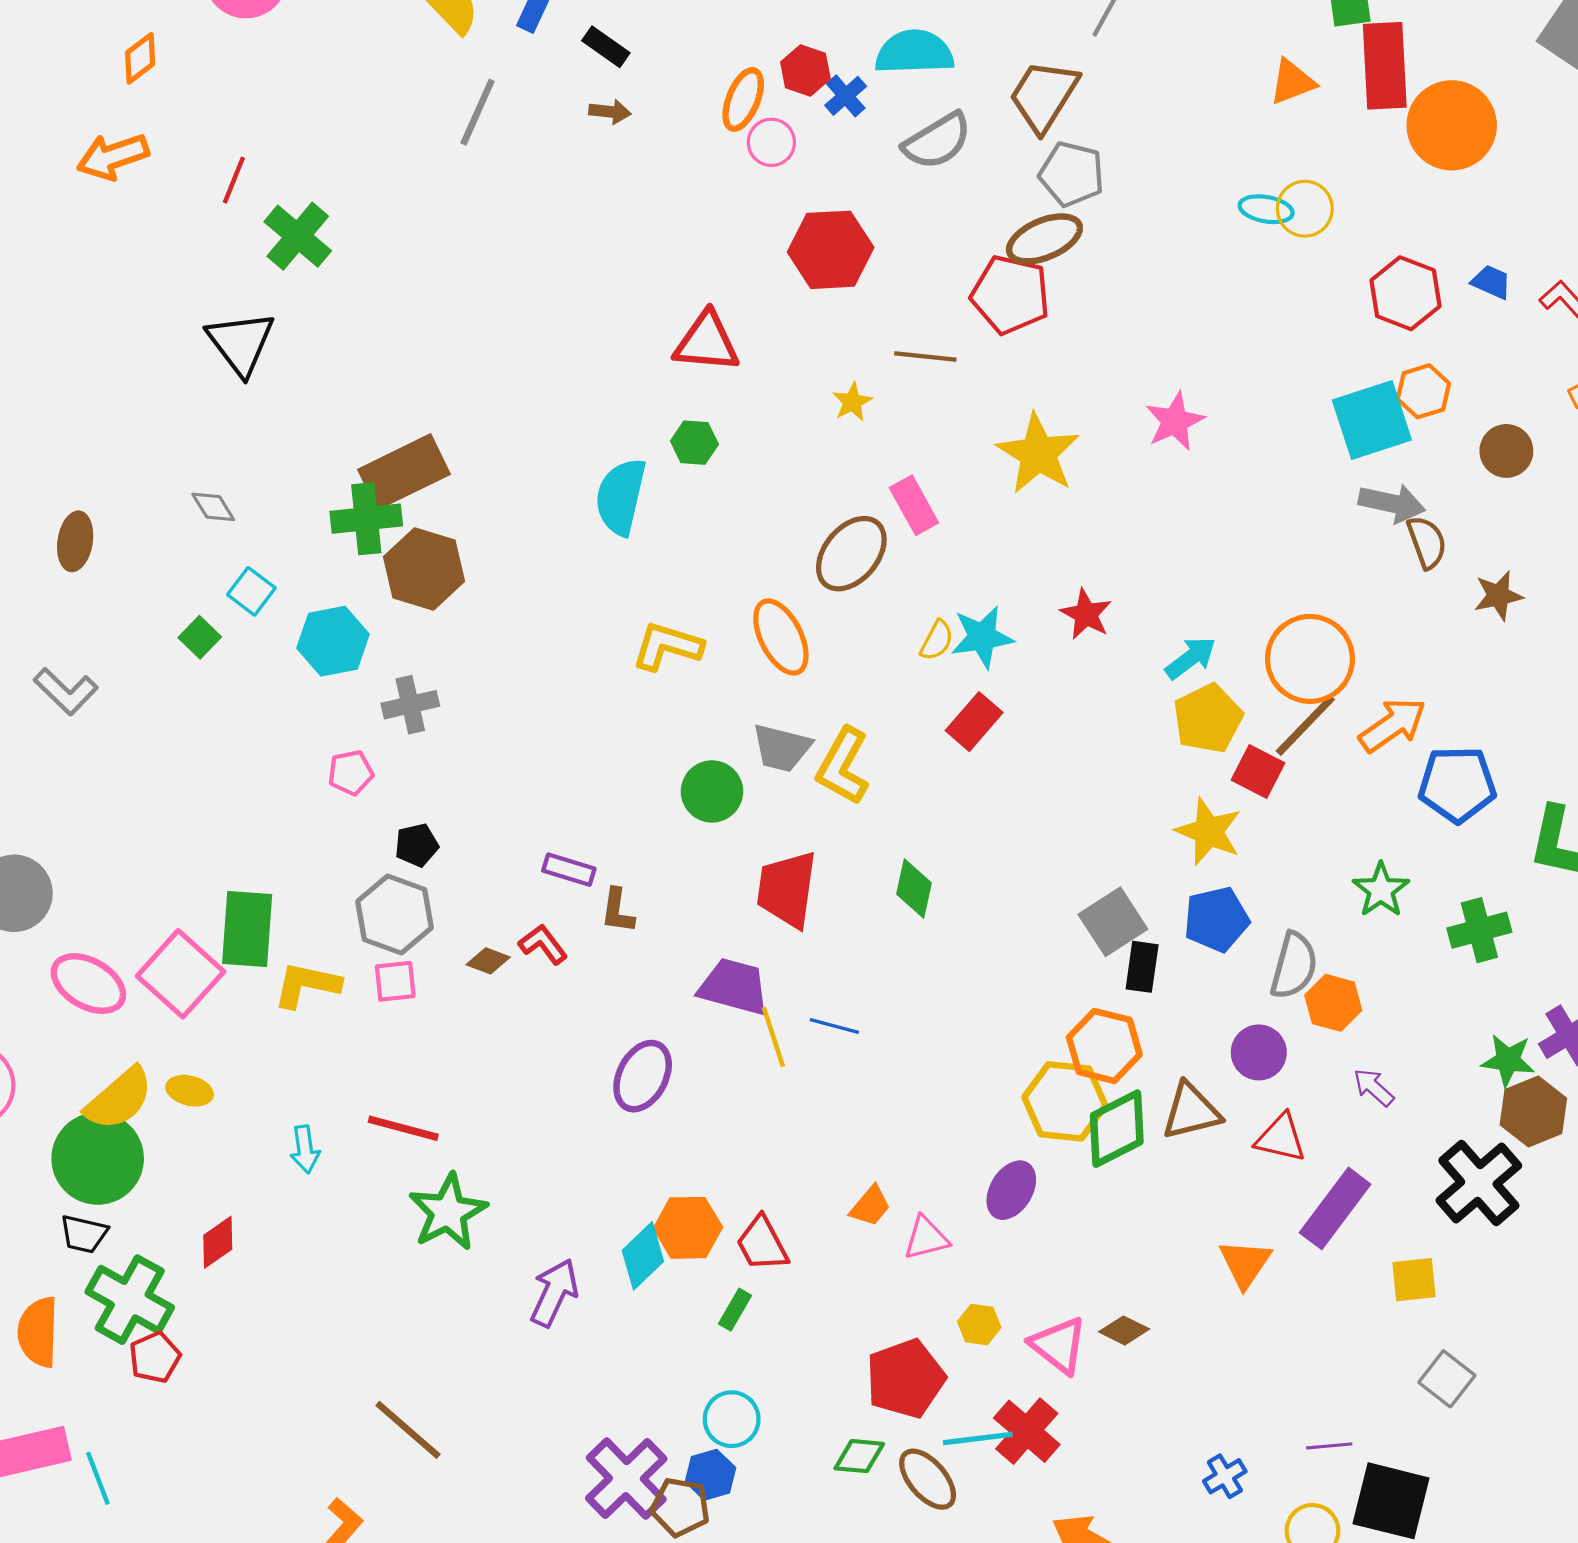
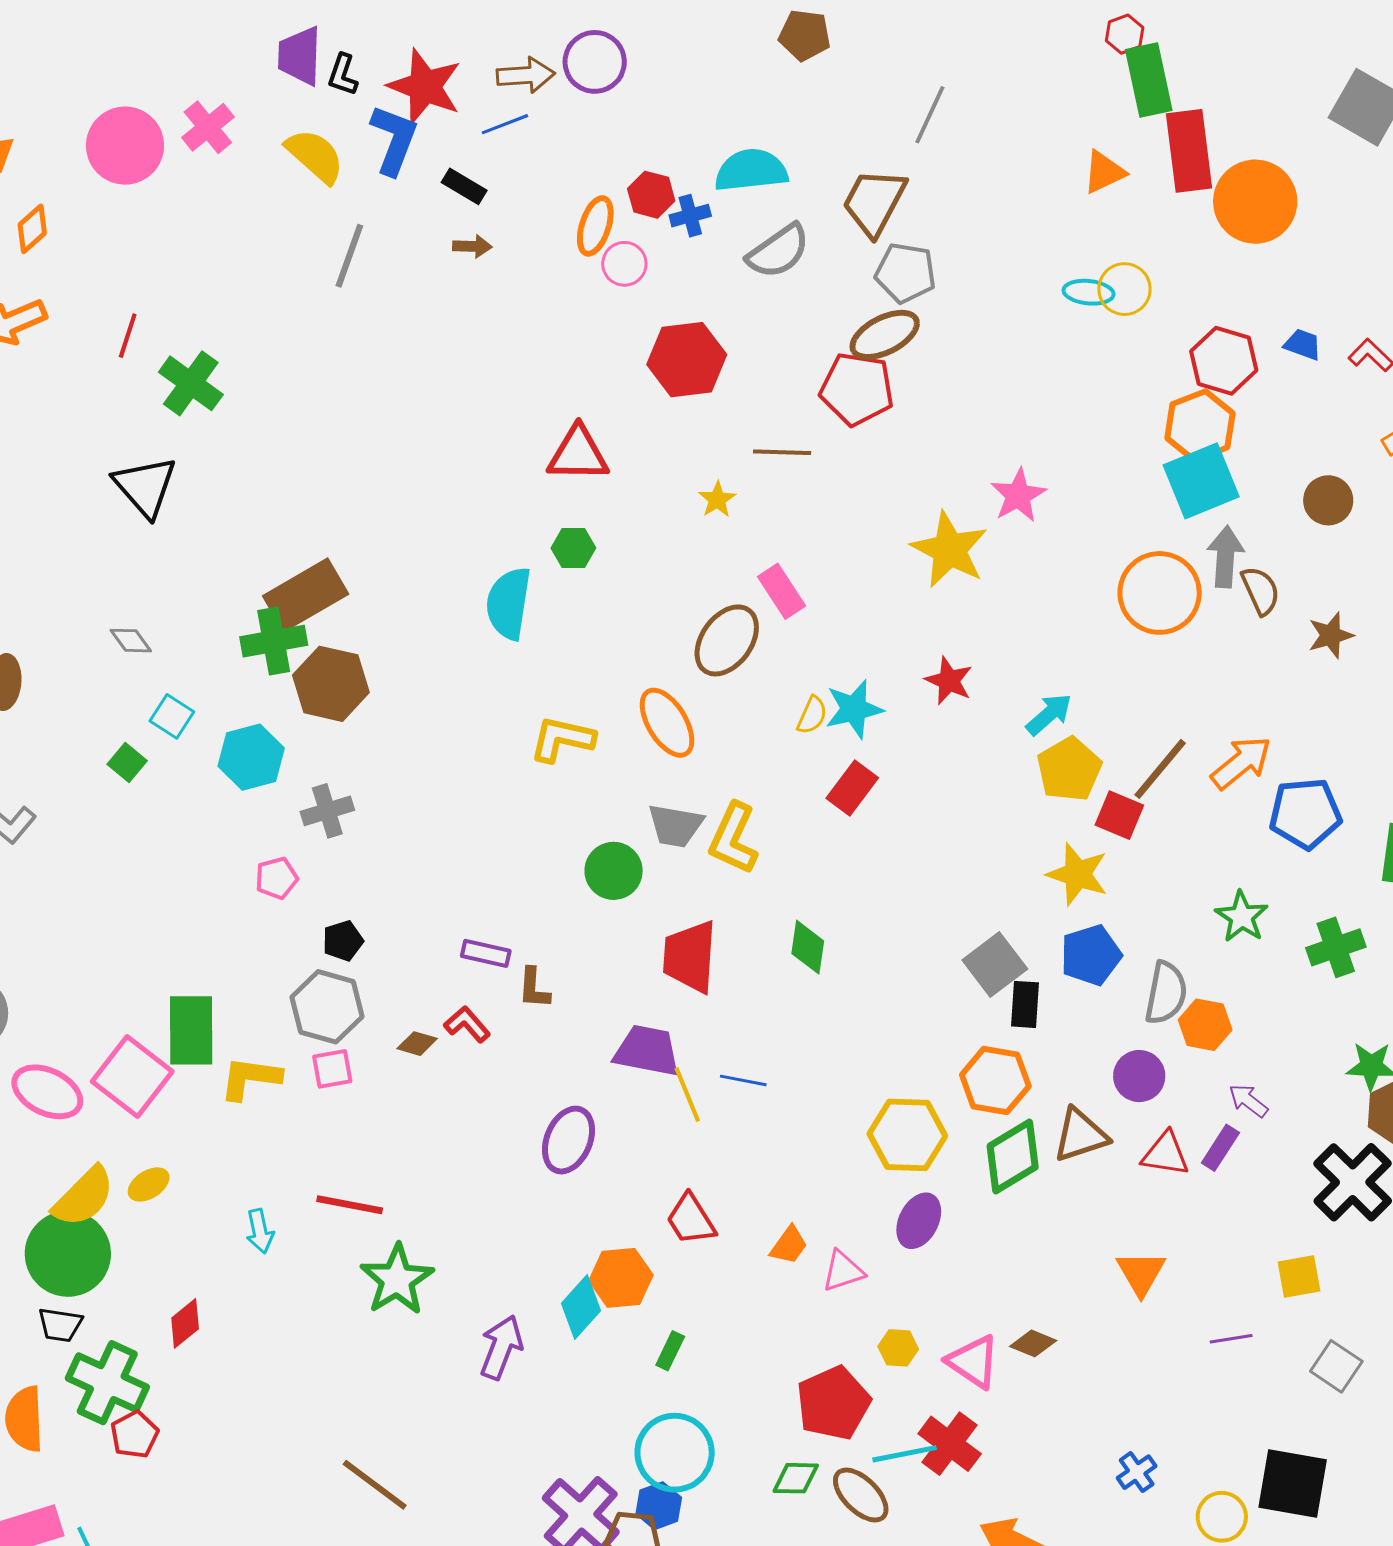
blue cross: (846, 96) -> (690, 216), turned 30
orange hexagon: (1423, 391) -> (1200, 426), moved, size x1.4
yellow star: (1038, 454) -> (949, 550), moved
gray arrow: (1392, 503) -> (1225, 557), turned -94
orange circle: (1310, 659) -> (1160, 593), moved
yellow ellipse: (190, 1091) -> (149, 1184), turned -42
yellow hexagon: (1065, 1101) -> (907, 1135), moved
purple rectangle: (1335, 1208) -> (1220, 1148), moved, size x0.6
red trapezoid: (762, 1244) -> (691, 1220), moved
cyan circle: (732, 1419) -> (675, 1453), size x1.5
purple line: (1329, 1446) -> (1231, 1339), moved

